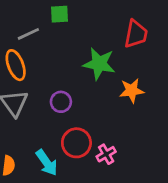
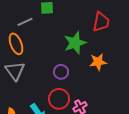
green star: (99, 64) -> (75, 43), turned -30
purple circle: (61, 102) -> (61, 72), moved

